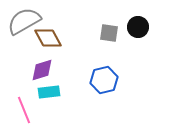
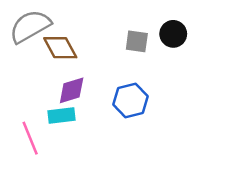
purple diamond: (42, 70) -> (72, 90), moved

